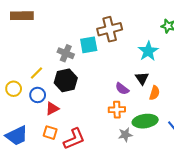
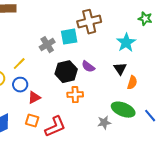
gray cross: (66, 53) -> (47, 45), turned 35
black hexagon: (66, 80) -> (66, 72), moved
purple semicircle: (122, 89) -> (88, 67), moved
orange cross: (117, 110) -> (75, 95), moved
green ellipse: (145, 121) -> (123, 110), turned 30

